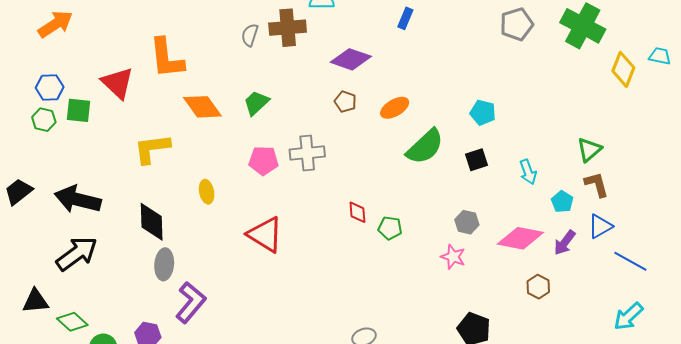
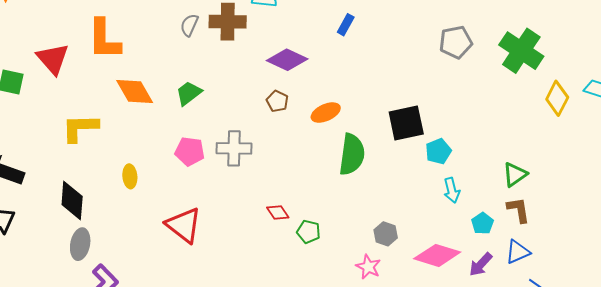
cyan pentagon: (483, 113) -> (438, 151), moved, turned 30
green semicircle: (425, 147) -> (352, 154), turned -45
black square: (477, 160) -> (406, 123), moved, size x1.6
red diamond: (357, 212) -> (278, 213), turned -35

